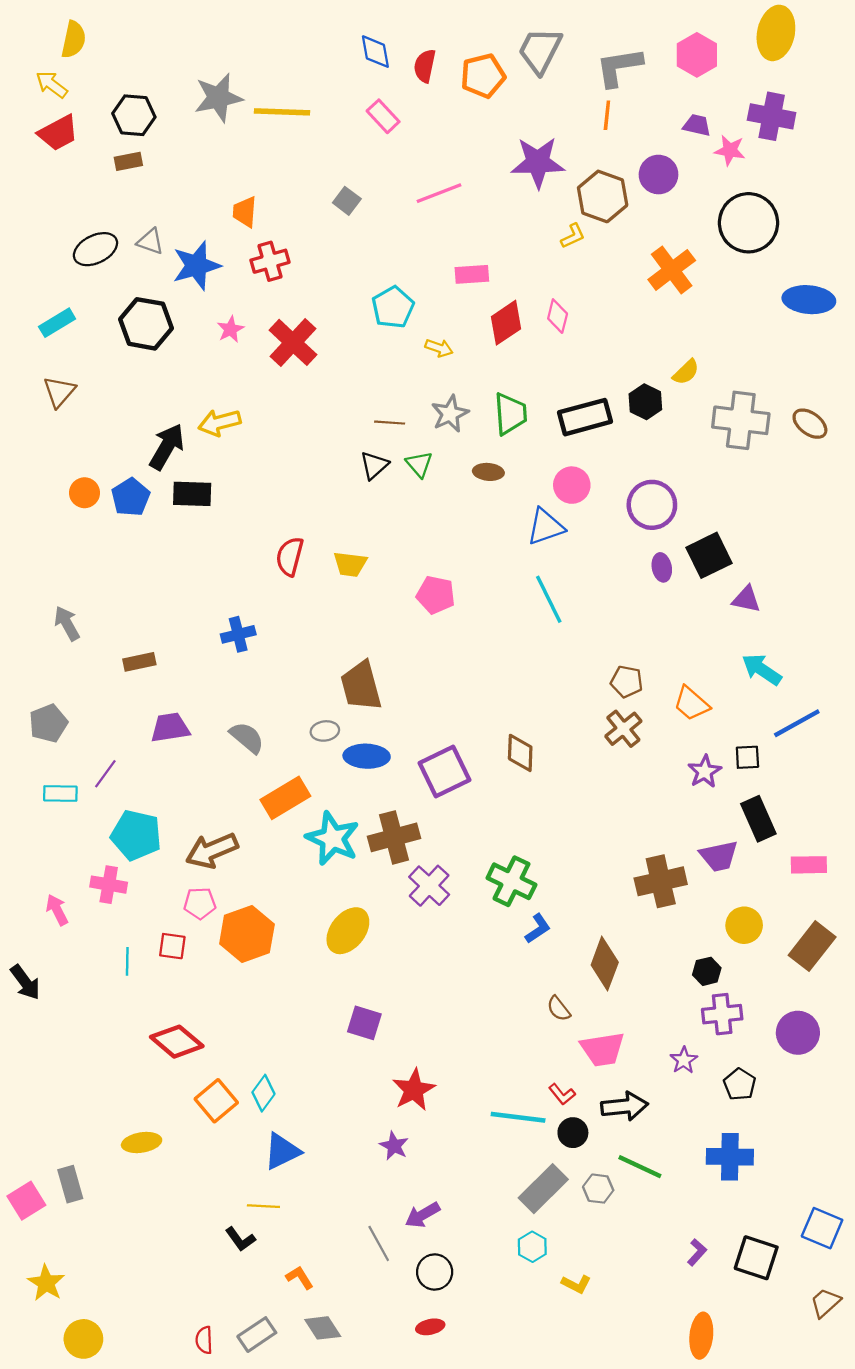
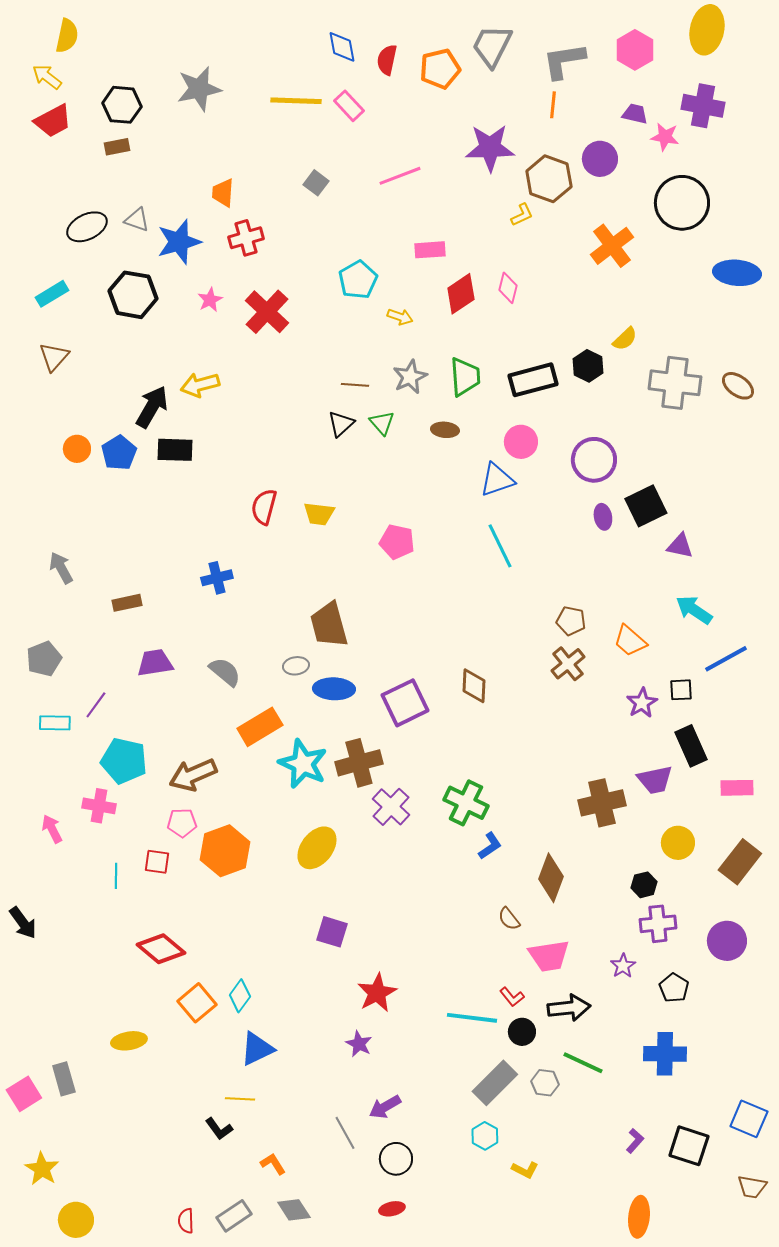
yellow line: (282, 112) -> (296, 101), moved
black arrow: (25, 982) -> (23, 923), moved
brown trapezoid: (825, 1303) -> (752, 1187), turned -128

